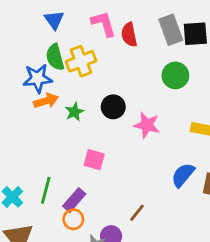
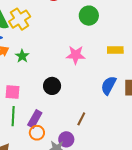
black circle: (113, 107) -> (52, 86), moved
pink square: (94, 160) -> (12, 92), moved

